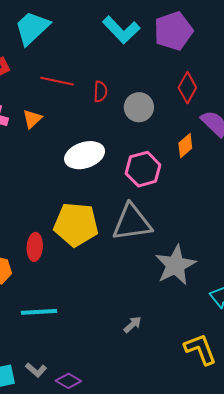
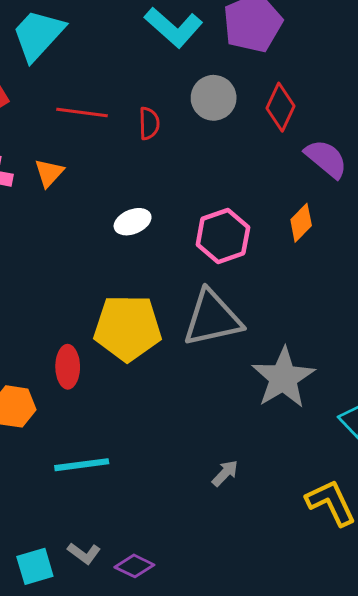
gray circle: (139, 107) -> (214, 98), moved
orange diamond: (185, 146) -> (301, 223), moved
white ellipse: (85, 155) -> (133, 222), size x0.6

